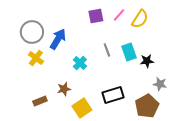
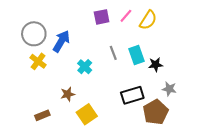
black rectangle: (113, 95) -> (132, 95), moved
brown rectangle: (40, 101) -> (42, 115), moved

